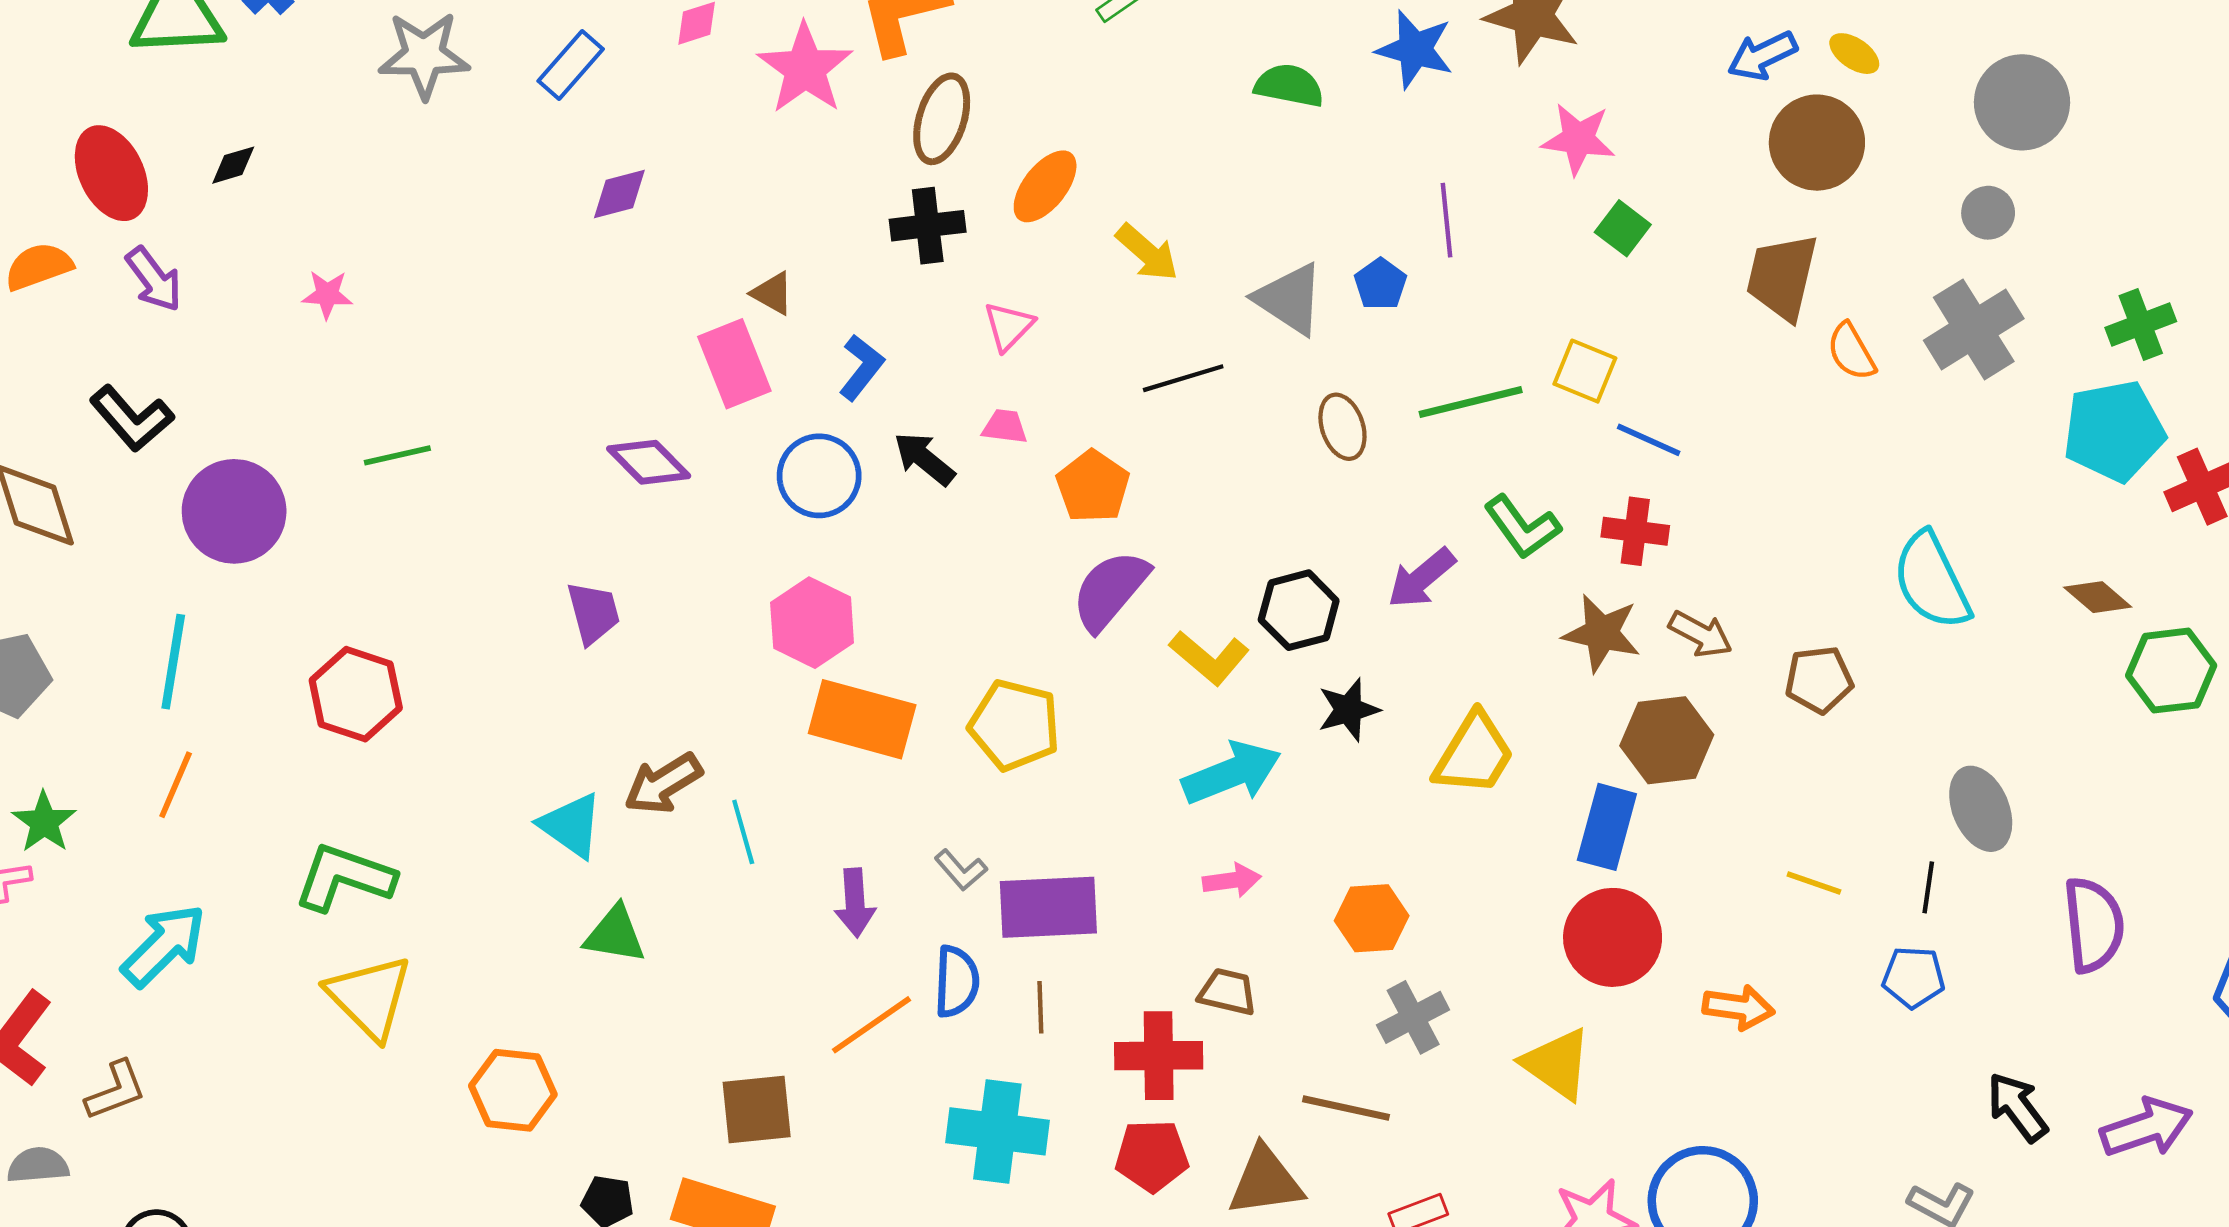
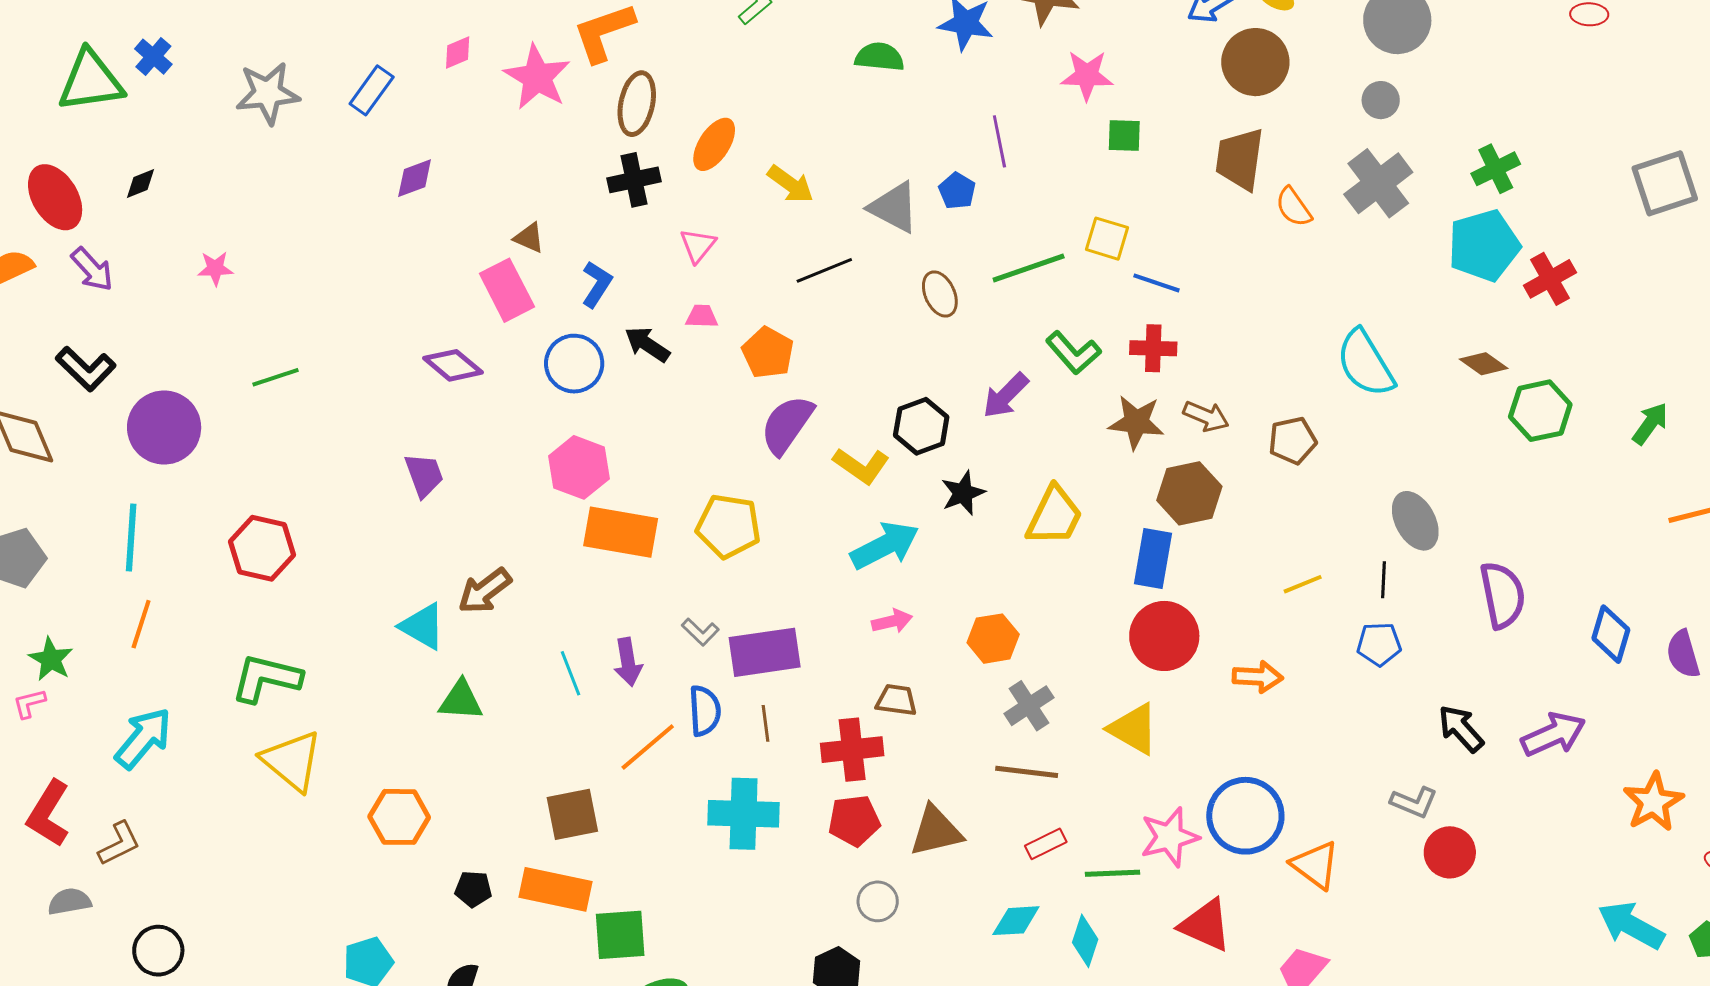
green square: (1623, 228) -> (1124, 135), turned -30
cyan line: (743, 832) -> (570, 673), moved
yellow line: (1814, 883) -> (1303, 584), turned -36
brown line: (1346, 1108) -> (1027, 772), moved

